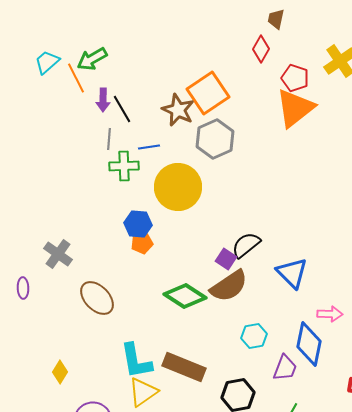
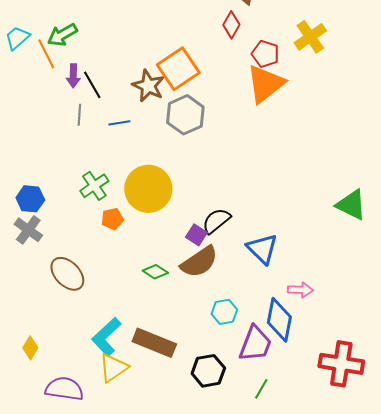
green cross: (124, 166) -> (94, 186), moved, turned -32
yellow circle: (178, 187) -> (148, 189), moved
blue hexagon: (138, 224) -> (30, 199), moved
green diamond: (185, 296) -> (155, 272), size x0.6
cyan L-shape: (136, 361) -> (106, 337), turned 57
purple trapezoid: (285, 368) -> (255, 344), size x1.4

